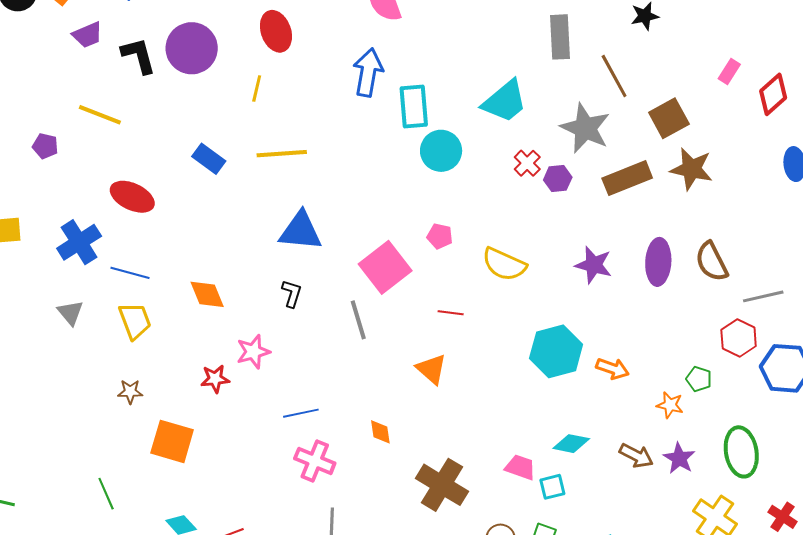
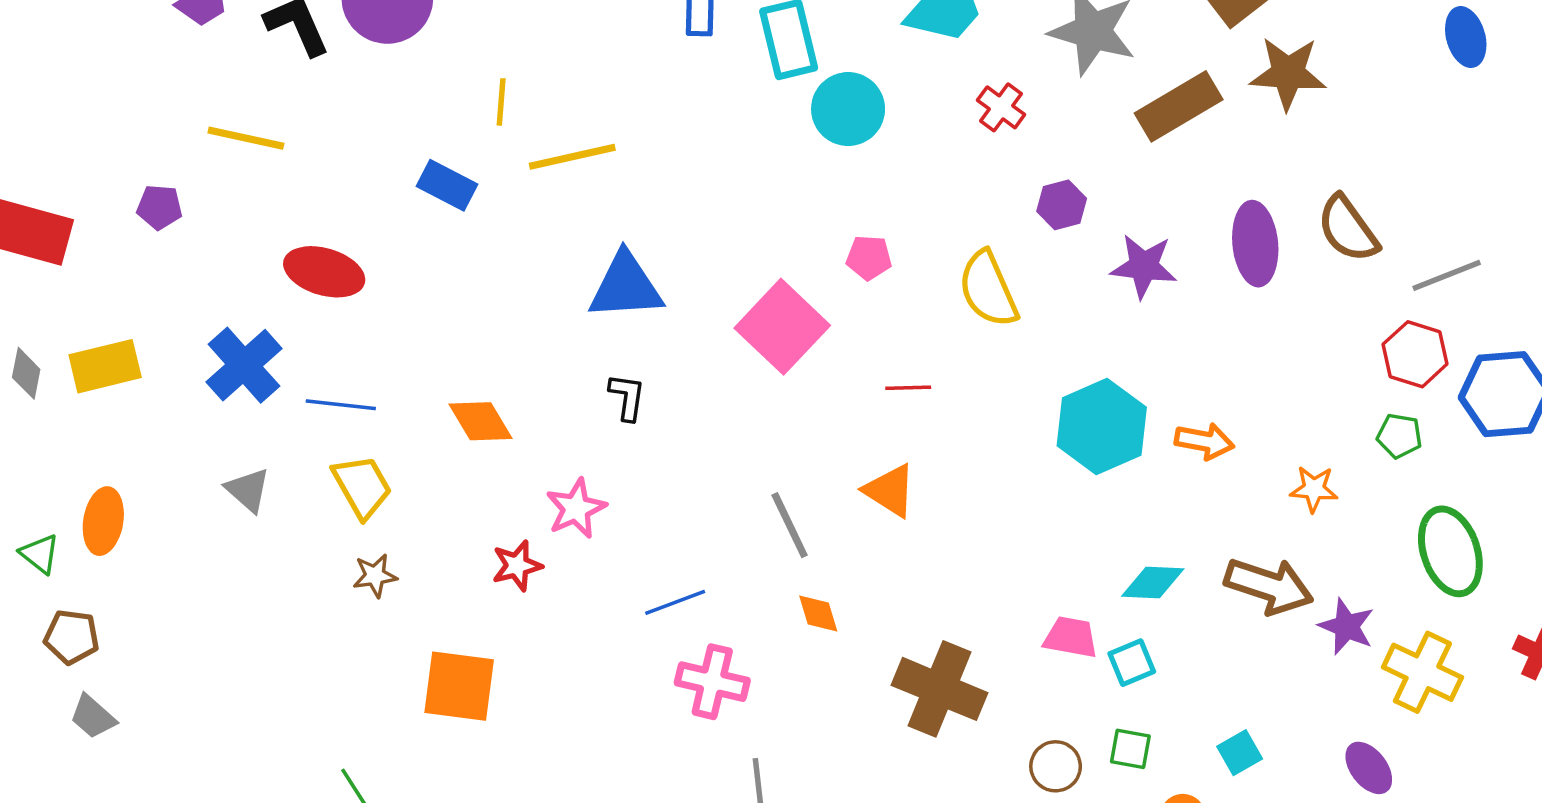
yellow line: (257, 89) -> (501, 102), moved
purple hexagon: (558, 179) -> (1062, 205), moved
yellow semicircle: (504, 264) -> (988, 289), turned 51
gray line: (358, 320) -> (790, 525), moved
green pentagon: (699, 379) -> (1399, 436), moved
brown star: (130, 392) -> (375, 576), moved
brown arrow: (636, 456) -> (1269, 586), size x1.4
purple star: (679, 458) -> (1347, 626), moved

